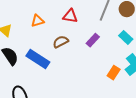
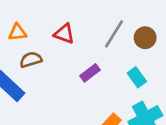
brown semicircle: (61, 42) -> (31, 60), moved

